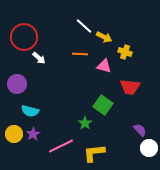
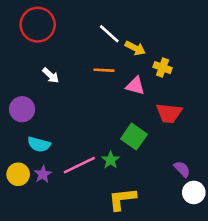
red circle: (24, 37) -> (38, 25), moved
pink line: (61, 146) -> (79, 165), moved

